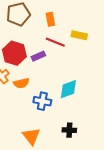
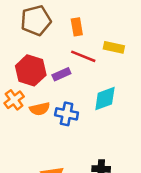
cyan diamond: (68, 89) -> (105, 99), moved
blue cross: (42, 101) -> (67, 114), moved

